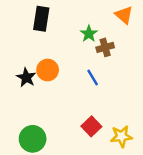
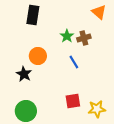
green star: (89, 34) -> (67, 36), moved
black star: (26, 78) -> (24, 74), moved
red square: (91, 126) -> (73, 101), turned 35

